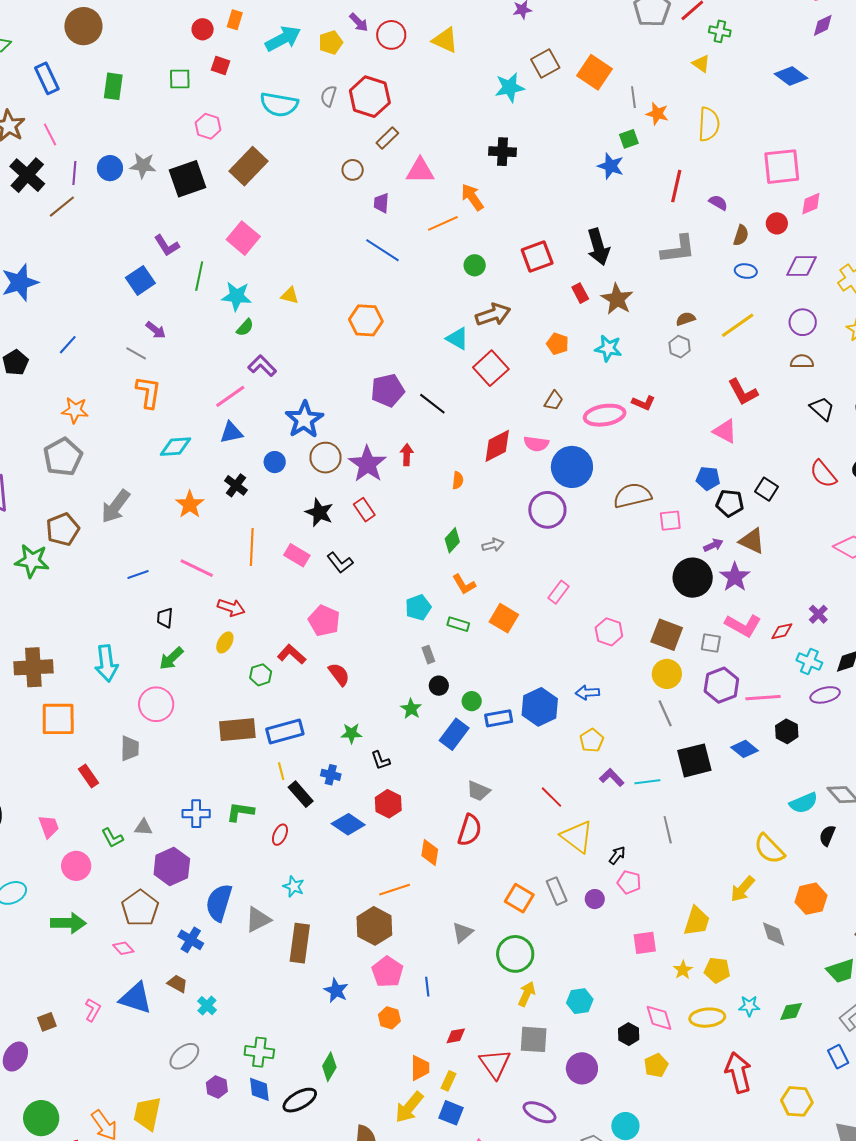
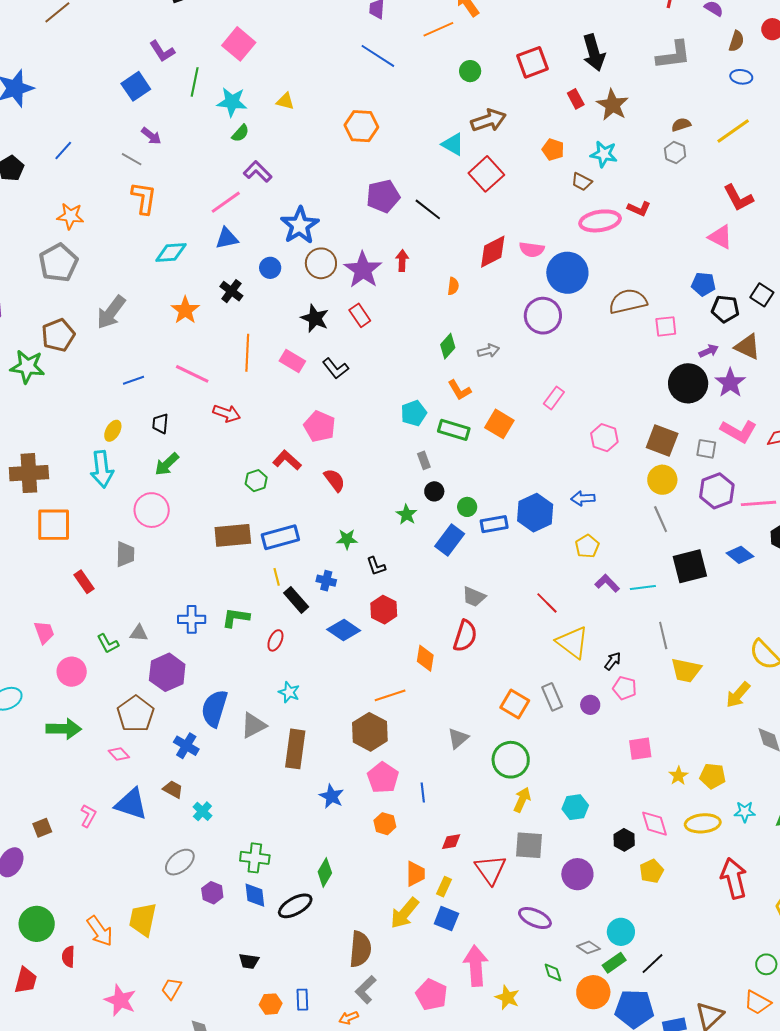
brown trapezoid: (554, 401) -> (582, 182), moved, turned 85
green rectangle: (458, 624) -> (454, 430), size x1.4
yellow ellipse: (225, 642) -> (113, 431), moved
yellow trapezoid: (697, 921) -> (686, 670), moved, turned 84

